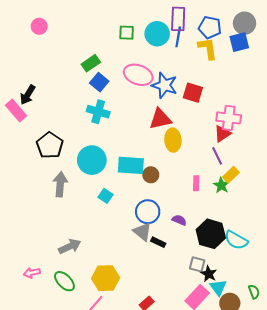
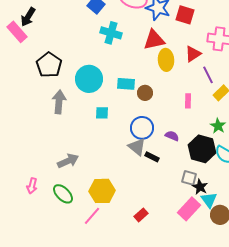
cyan cross: (98, 112) -> (111, 33), moved
red triangle: (222, 134) -> (193, 54), moved
cyan rectangle: (131, 165) -> (126, 84), size x0.7
green star: (221, 185) -> (218, 126), moved
cyan square: (106, 196) -> (102, 113), turned -32
pink arrow: (32, 273) -> (32, 186), turned -63

